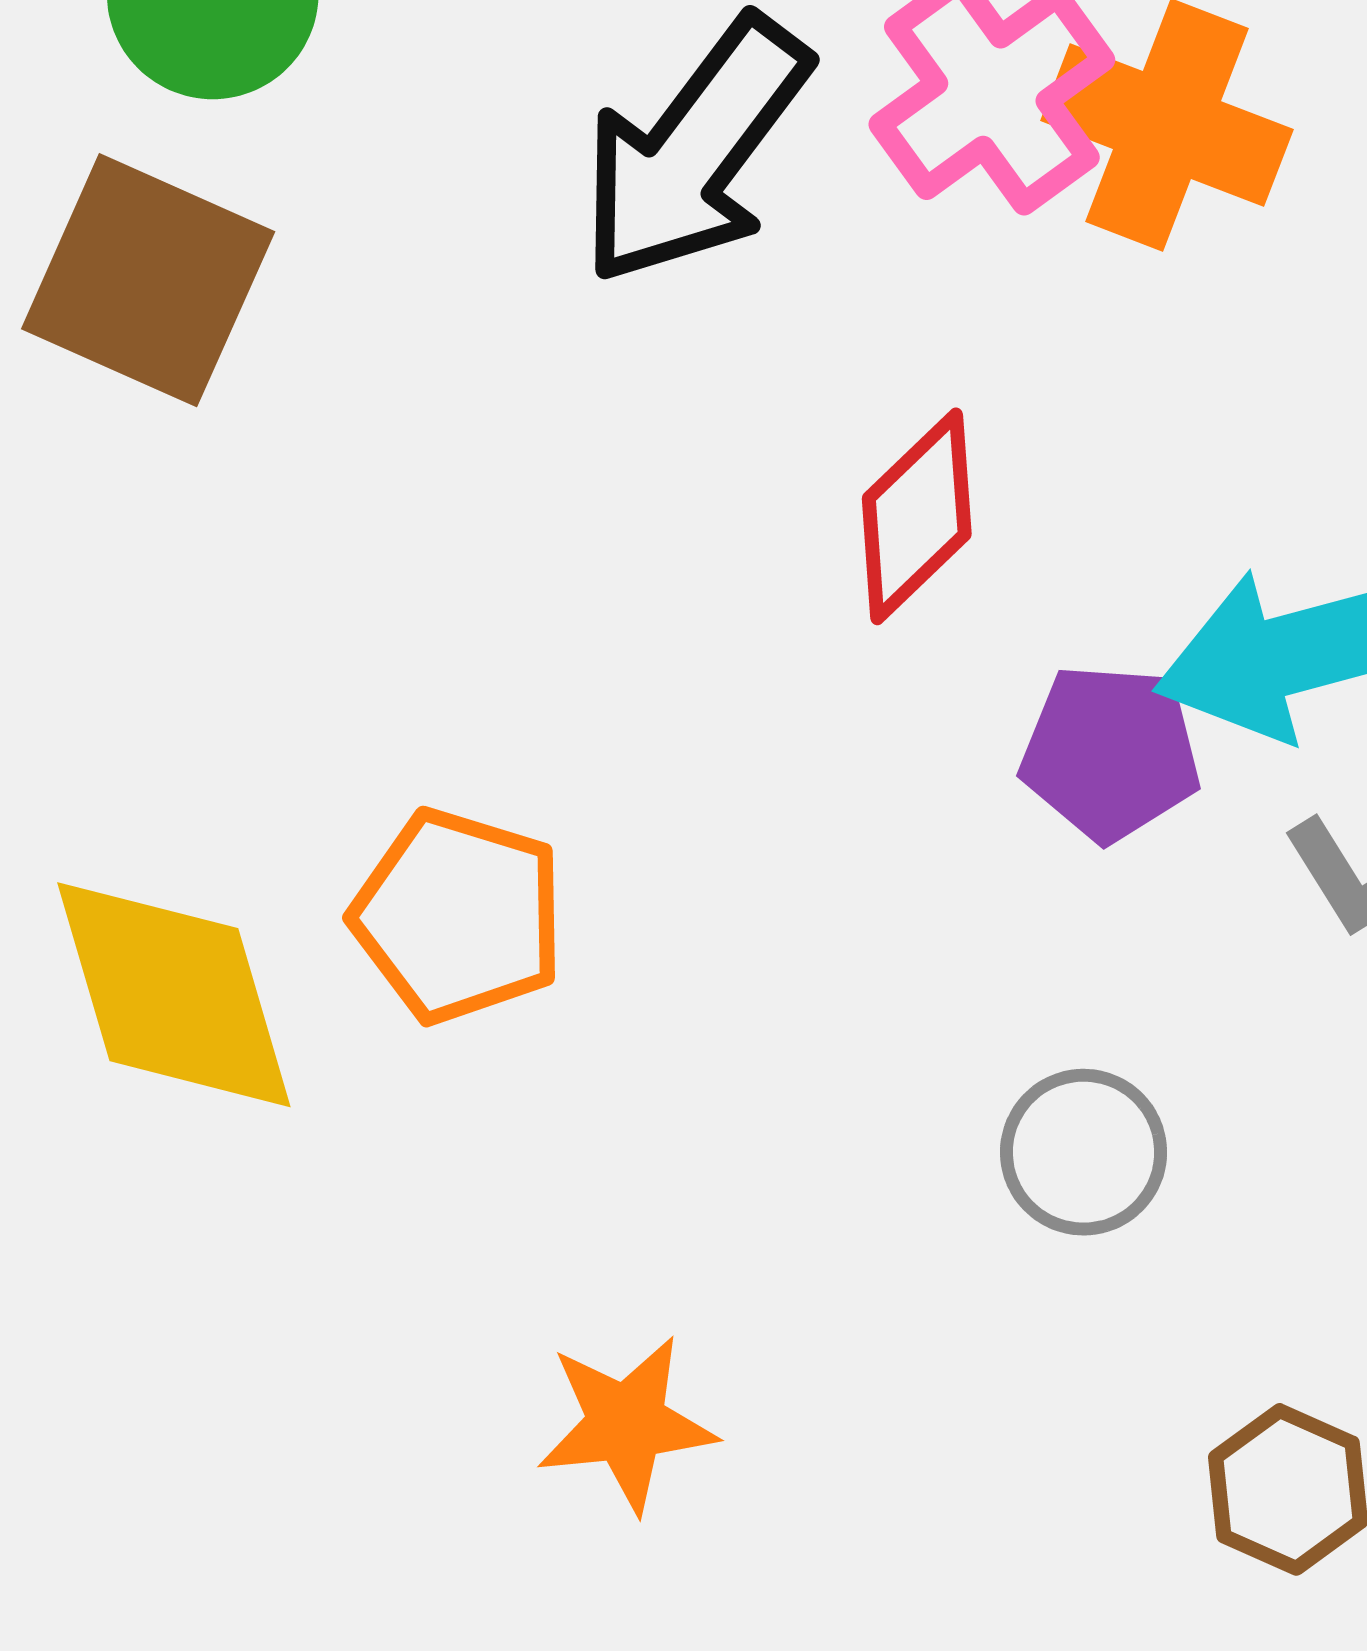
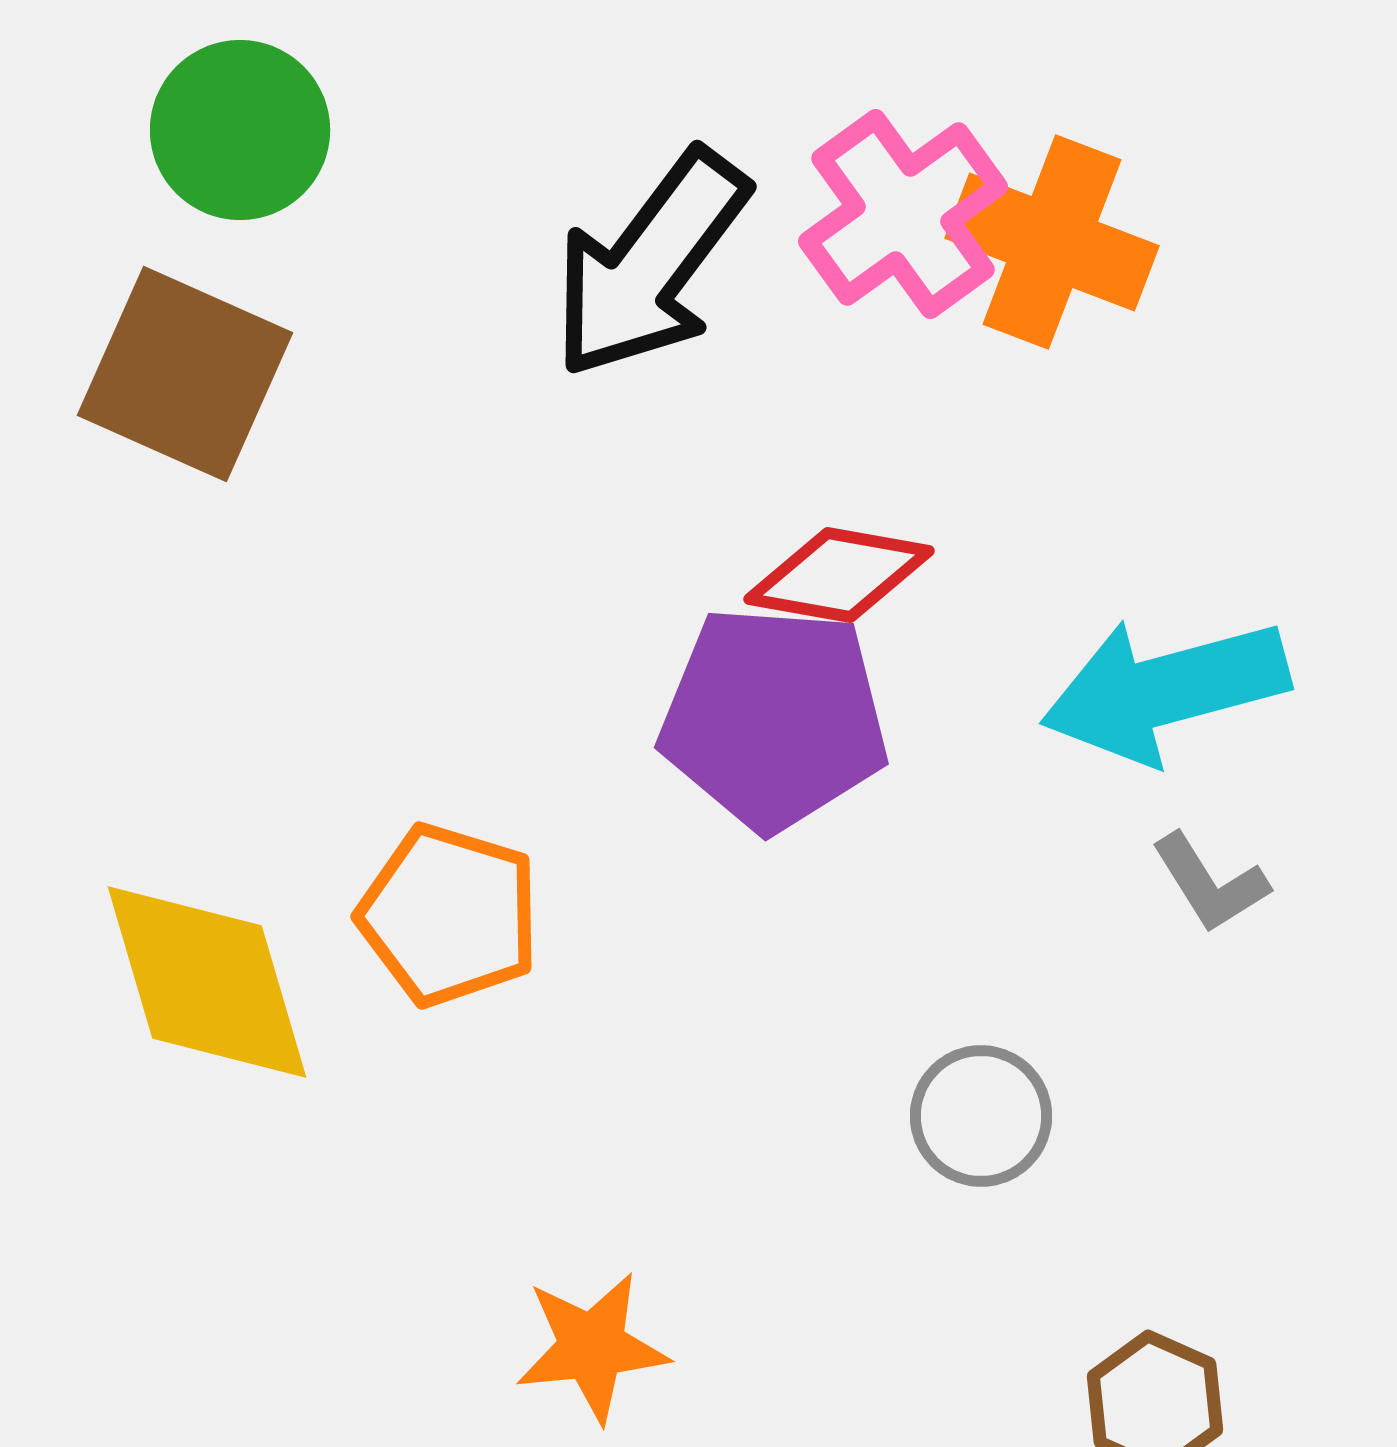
red diamond: (917, 516) -> (839, 575), turned 54
purple pentagon: (1111, 753) -> (774, 718), moved, size x1.5

